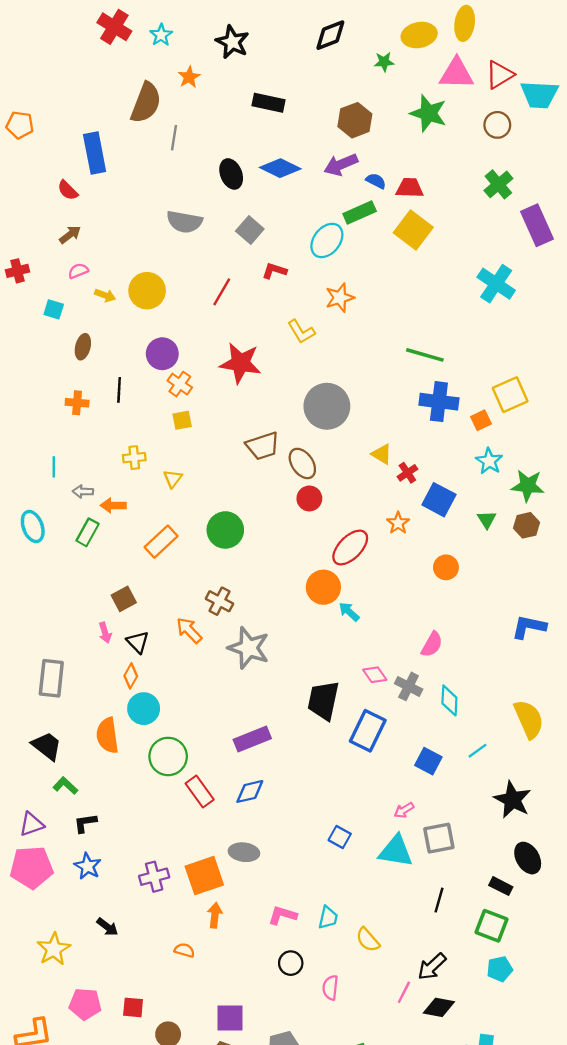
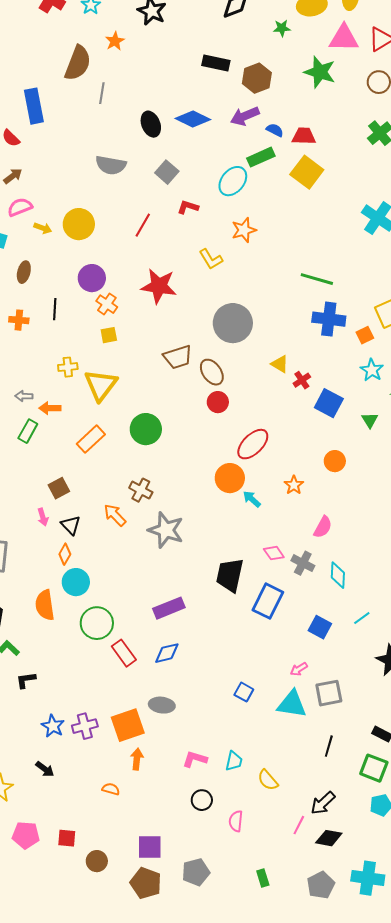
black rectangle: (268, 103) -> (216, 63), moved
pink semicircle: (78, 271) -> (20, 207), size x1.4
yellow triangle: (173, 479) -> (101, 385), size x2.0
orange star: (398, 523) -> (294, 485), moved
blue star: (88, 866) -> (53, 726), moved

